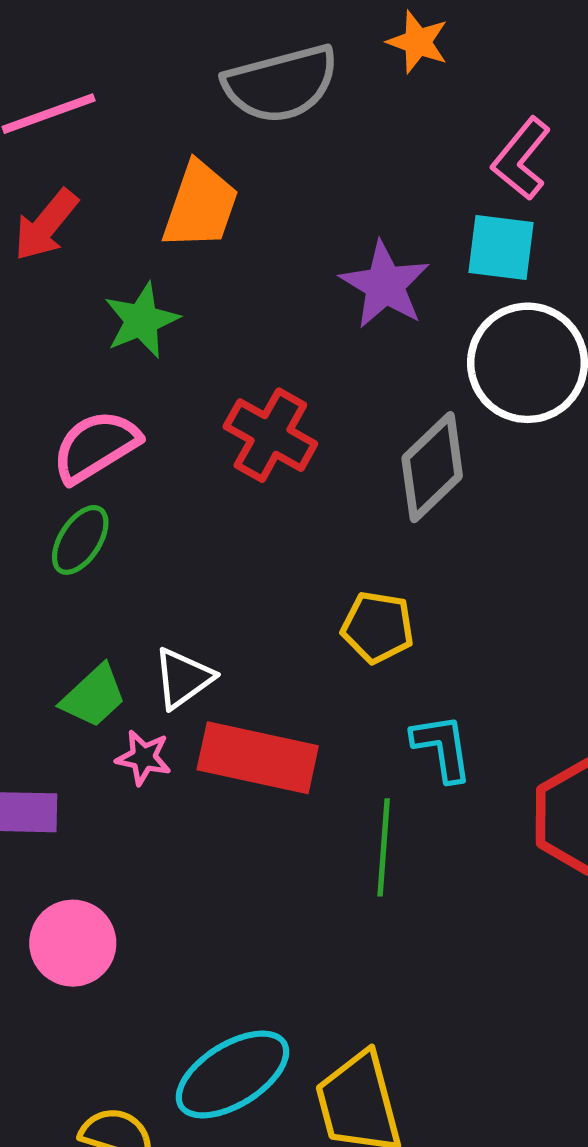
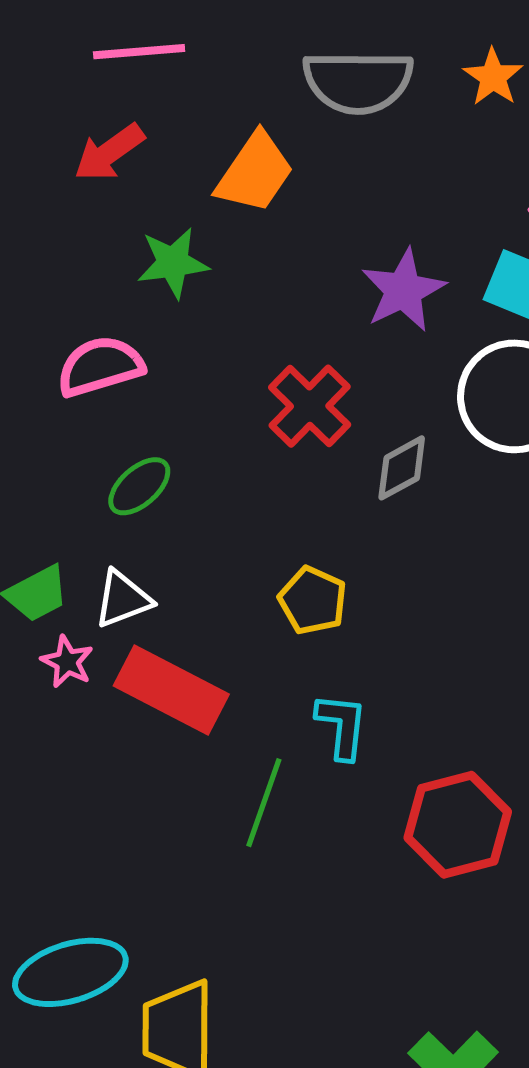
red cross: (270, 435) -> (310, 406), moved
gray diamond: (432, 467) -> (402, 468), size x0.7
green ellipse: (80, 540) -> (139, 486), moved

